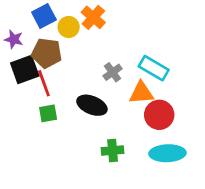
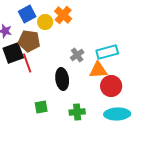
cyan rectangle: (154, 68) -> (107, 52), turned -45
black ellipse: (92, 105) -> (62, 79), turned 60
green square: (48, 113) -> (41, 107), moved

